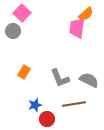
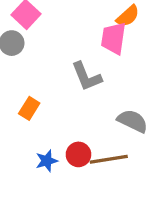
gray L-shape: (60, 78) -> (86, 76), moved
red circle: (47, 119) -> (78, 154), moved

